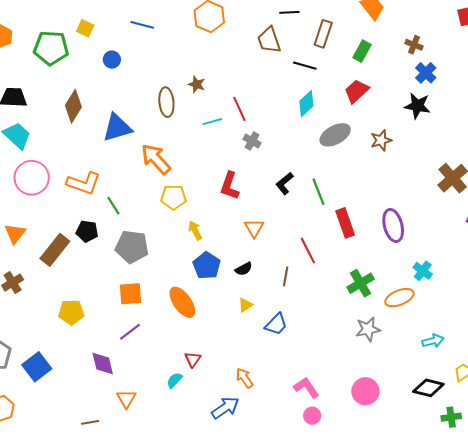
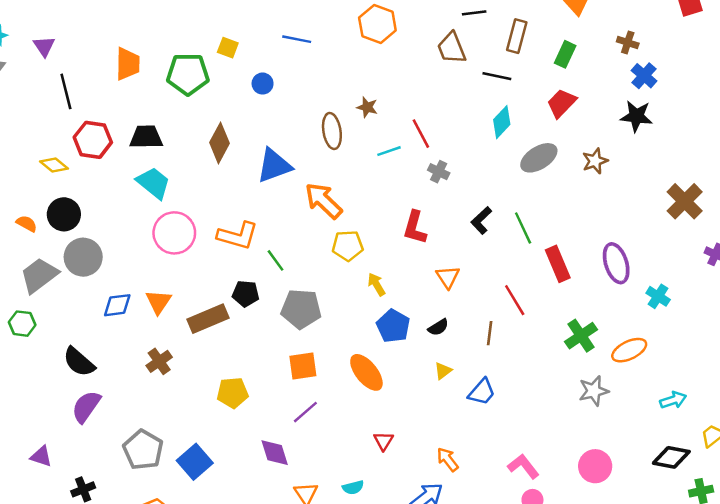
brown rectangle: (55, 250) -> (208, 319), turned 32
cyan cross: (423, 271) -> (658, 296), moved
cyan semicircle: (175, 380) -> (353, 487), moved, turned -144

